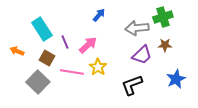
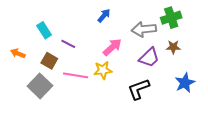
cyan rectangle: (42, 29) -> (44, 30), size x0.7
purple line: (65, 42) -> (68, 44), turned -40
pink arrow: (88, 45) -> (112, 47), moved
yellow star: (98, 67) -> (103, 70), turned 30

